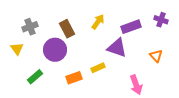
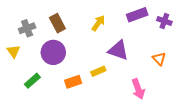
purple rectangle: (131, 27) -> (137, 15), moved
brown rectangle: (67, 29) -> (57, 23), moved

